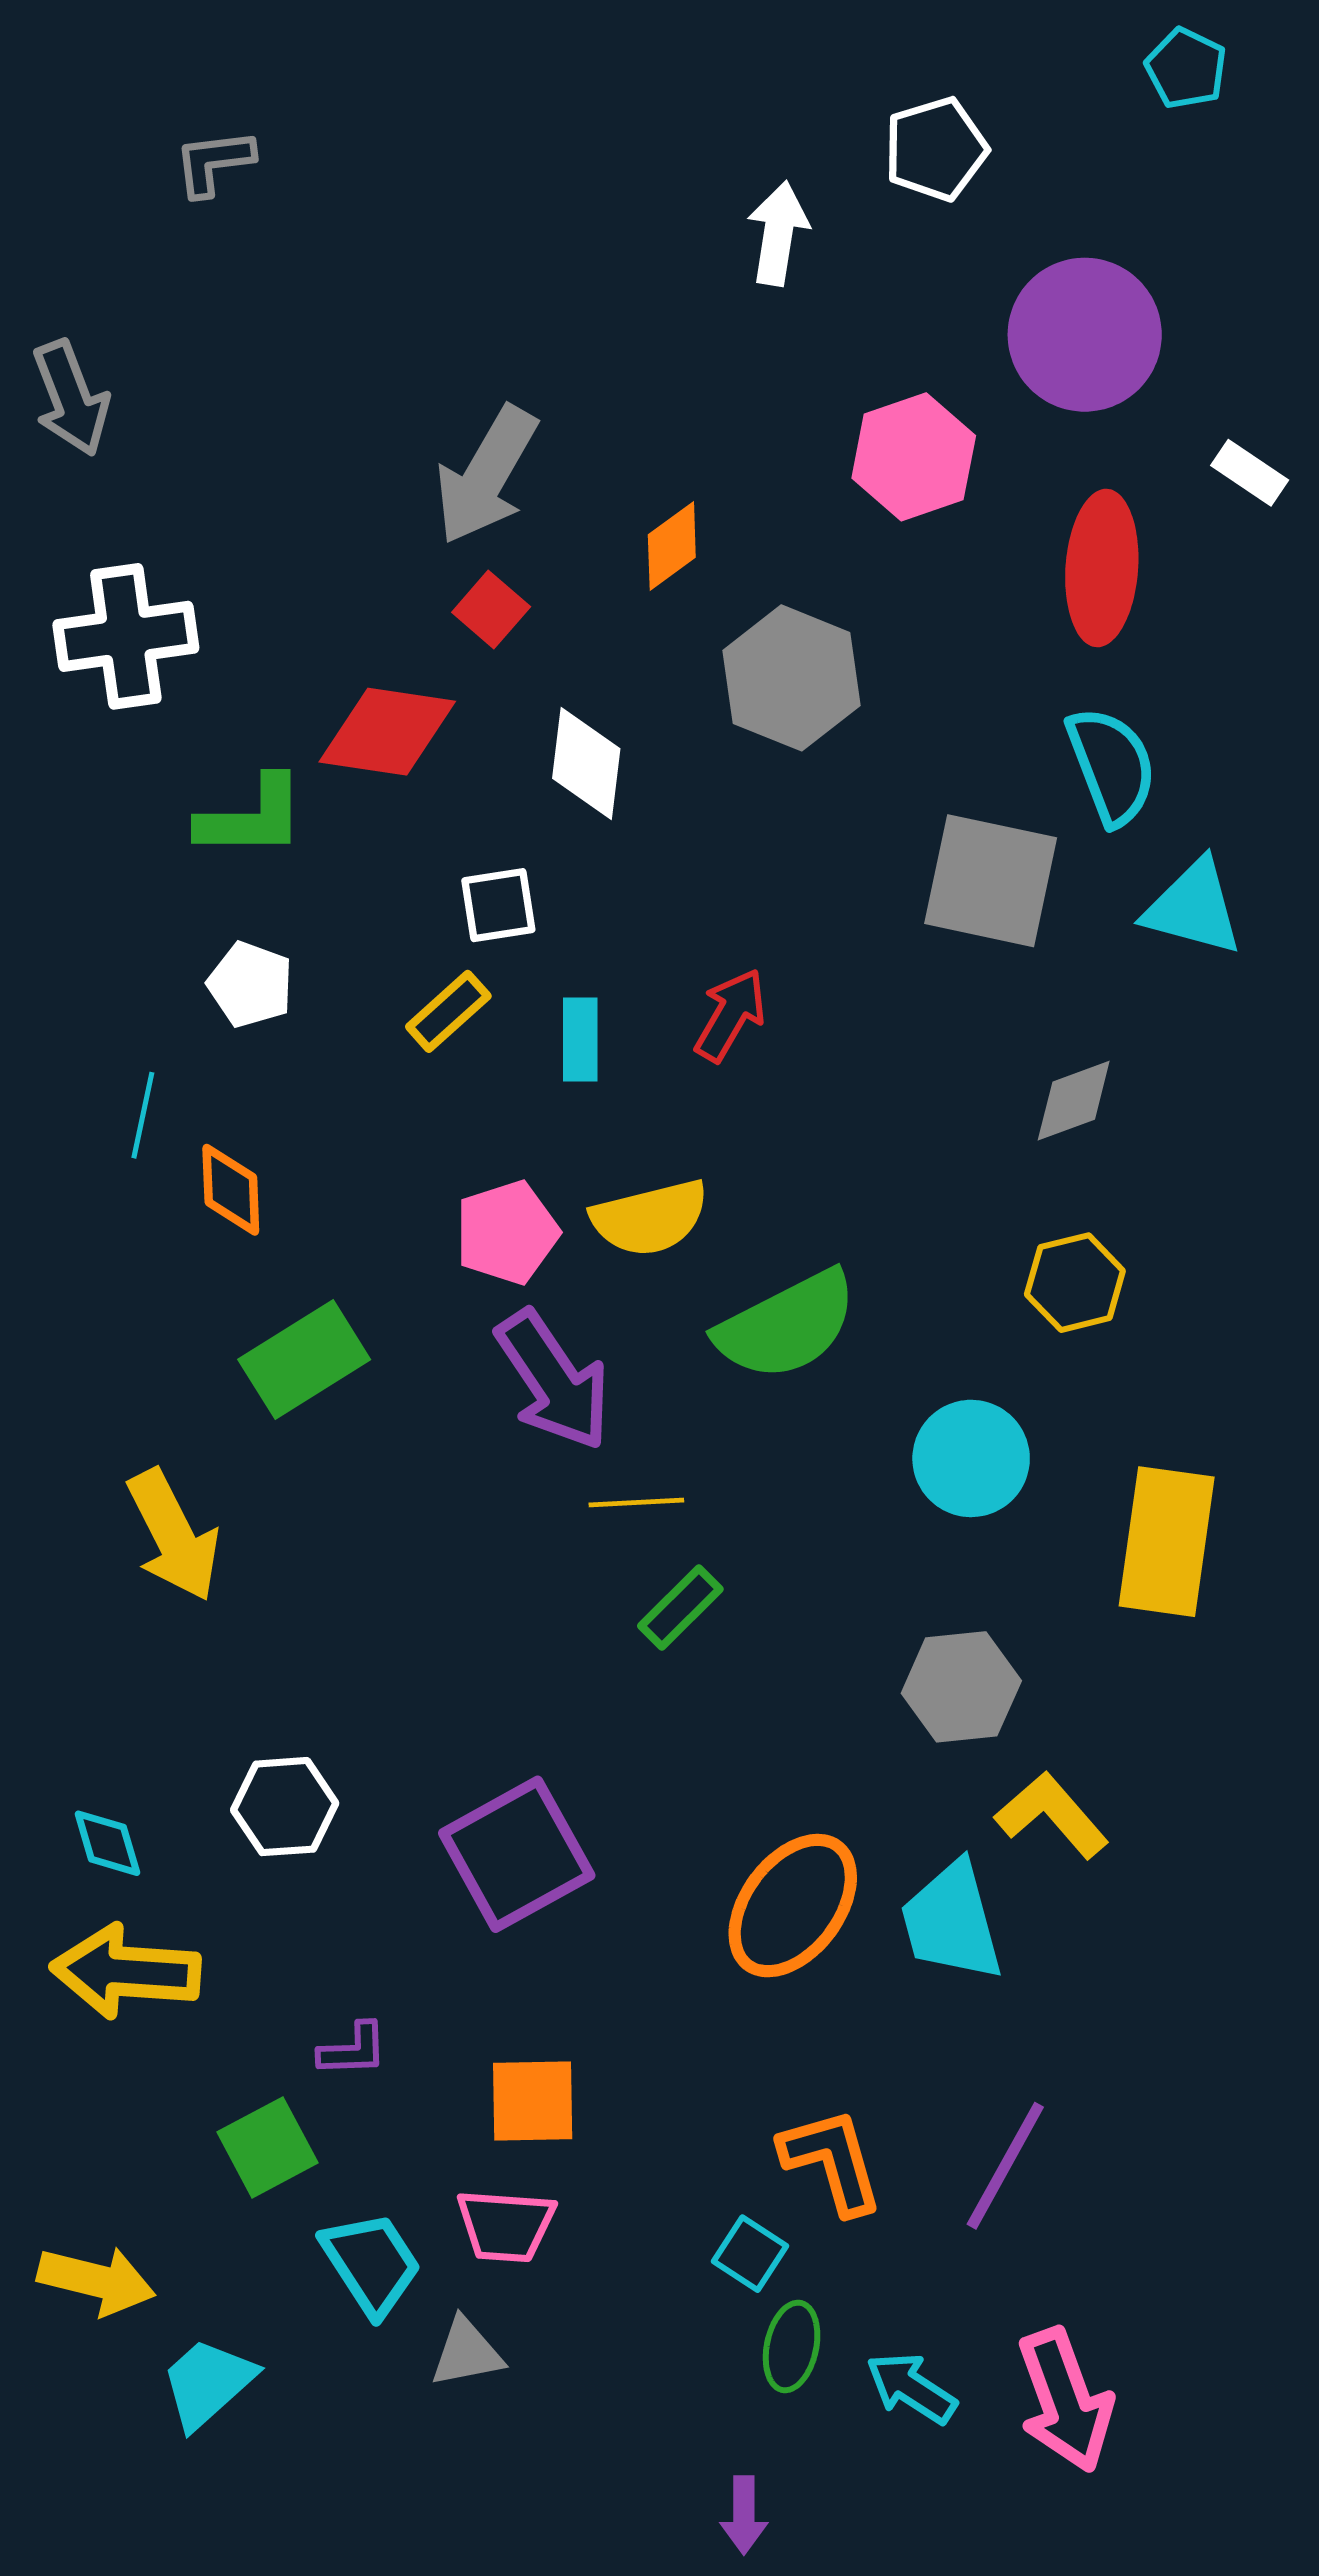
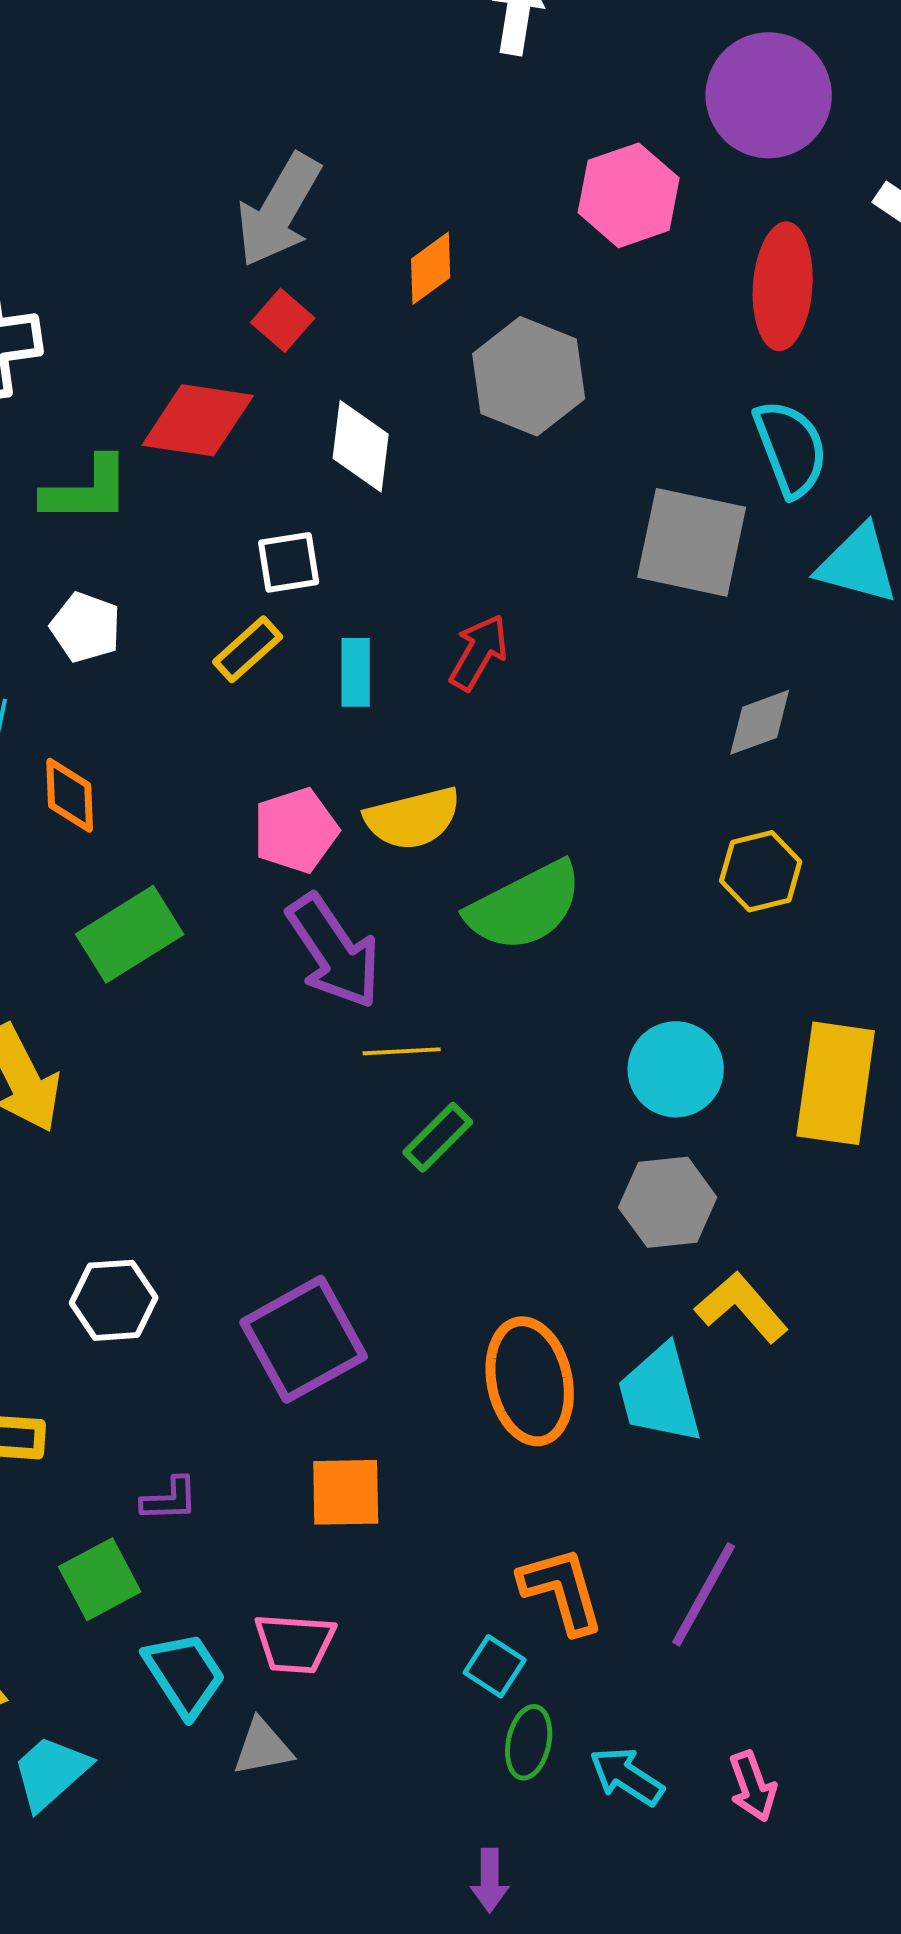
cyan circle: (971, 1458) -> (676, 1069), moved
orange ellipse: (793, 1906) -> (530, 1381), turned -49
orange square: (533, 2101) -> (346, 1492), moved
pink arrow: (1065, 2400) -> (753, 1786), size x0.6

